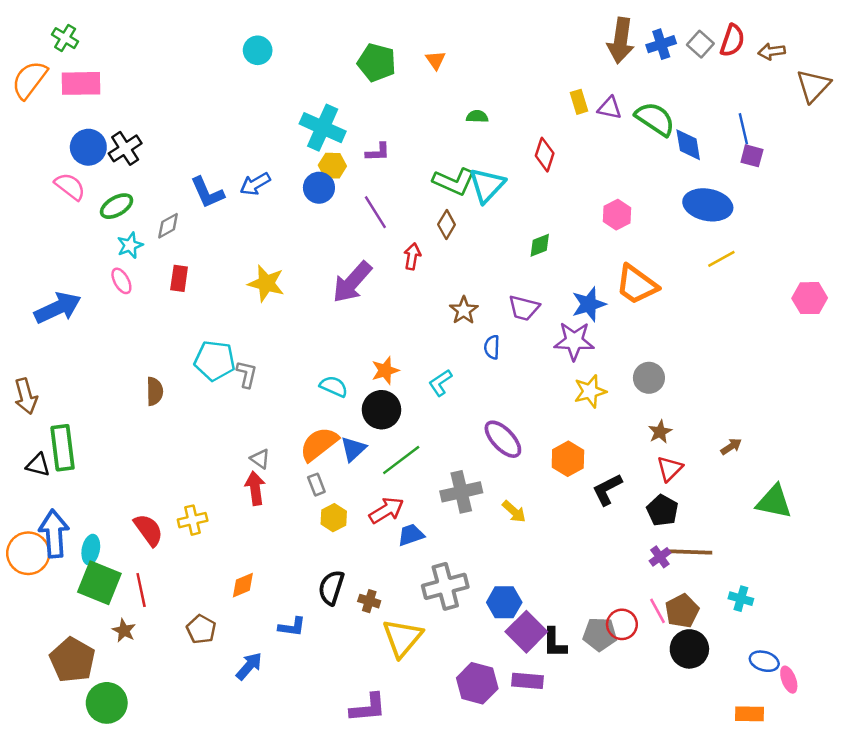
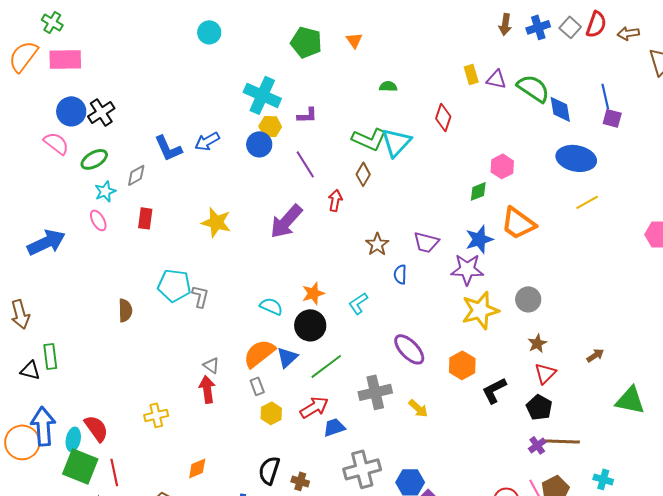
brown arrow: (621, 40) -> (505, 24), size x0.6
green diamond: (540, 245) -> (478, 191), moved
yellow star: (590, 391) -> (480, 310), size x1.4
green rectangle: (63, 448) -> (50, 356), size x0.7
red semicircle: (148, 530) -> (96, 428), moved

